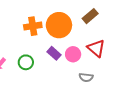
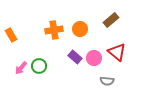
orange circle: (59, 25) -> (80, 29), size x0.6
green circle: (26, 62) -> (39, 66), moved

